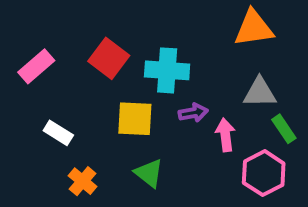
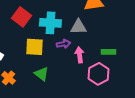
gray triangle: (260, 93) -> (78, 27), moved
green rectangle: (284, 129) -> (108, 52), turned -56

